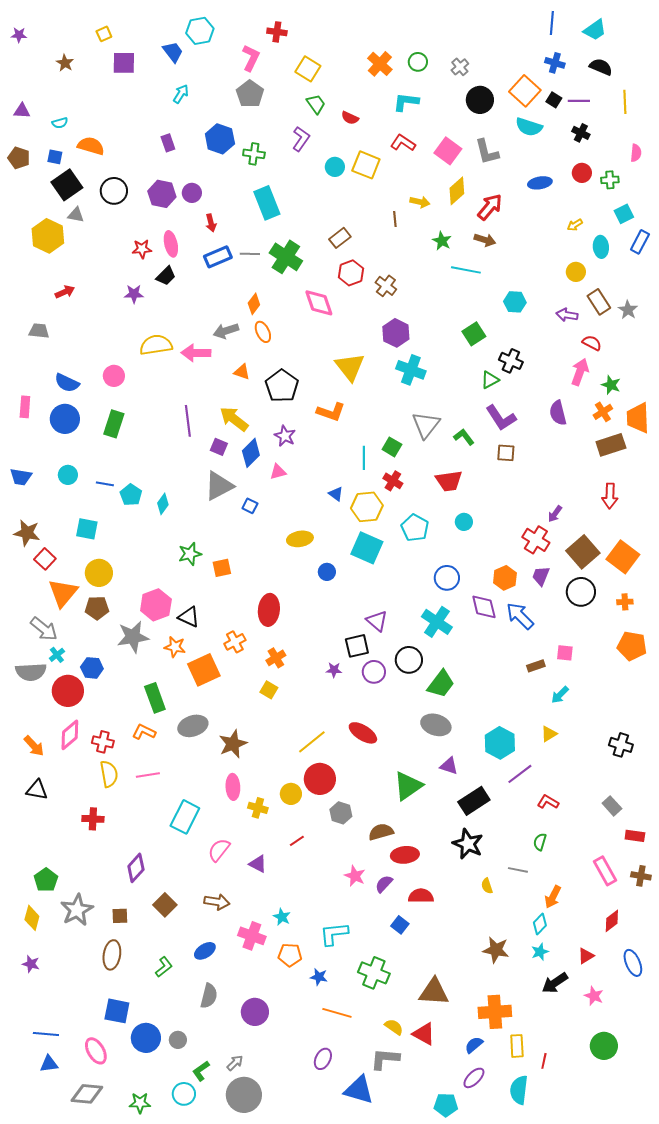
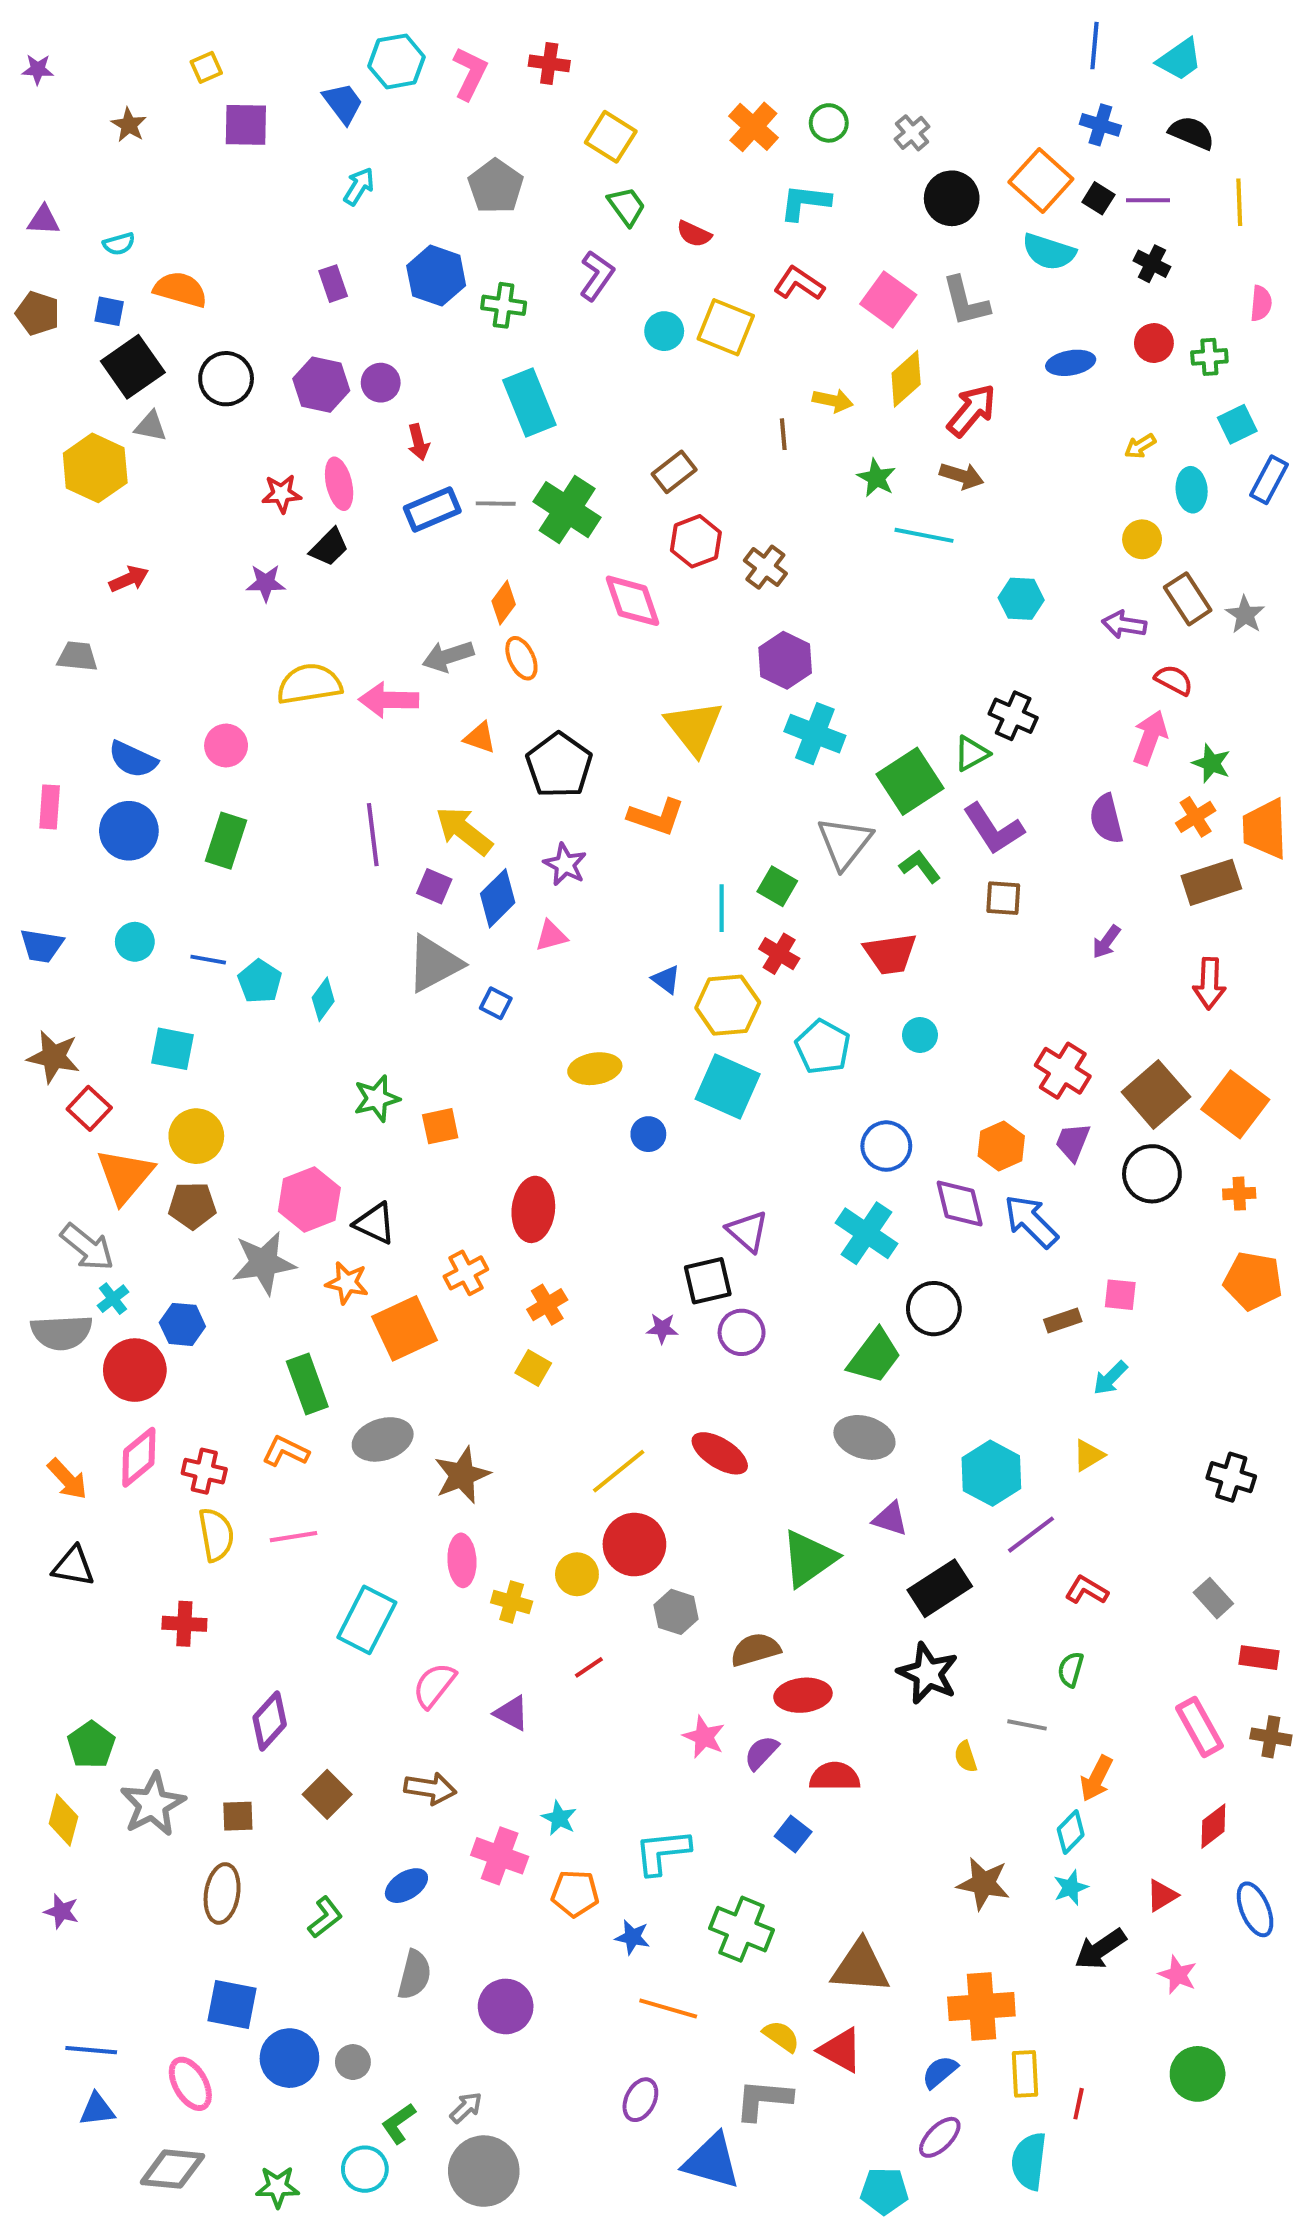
pink L-shape: (251, 58) -> (470, 73), moved
green square: (474, 334) -> (910, 781), moved, size x1.4
purple arrow: (555, 514) -> (1106, 942), moved
black circle: (409, 660) -> (934, 1309), moved

